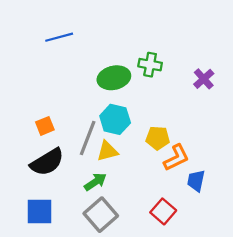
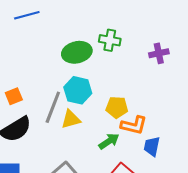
purple cross: (204, 79) -> (159, 53), turned 30
orange L-shape: (176, 158) -> (134, 125), turned 40
green arrow: (95, 182) -> (109, 141), moved

